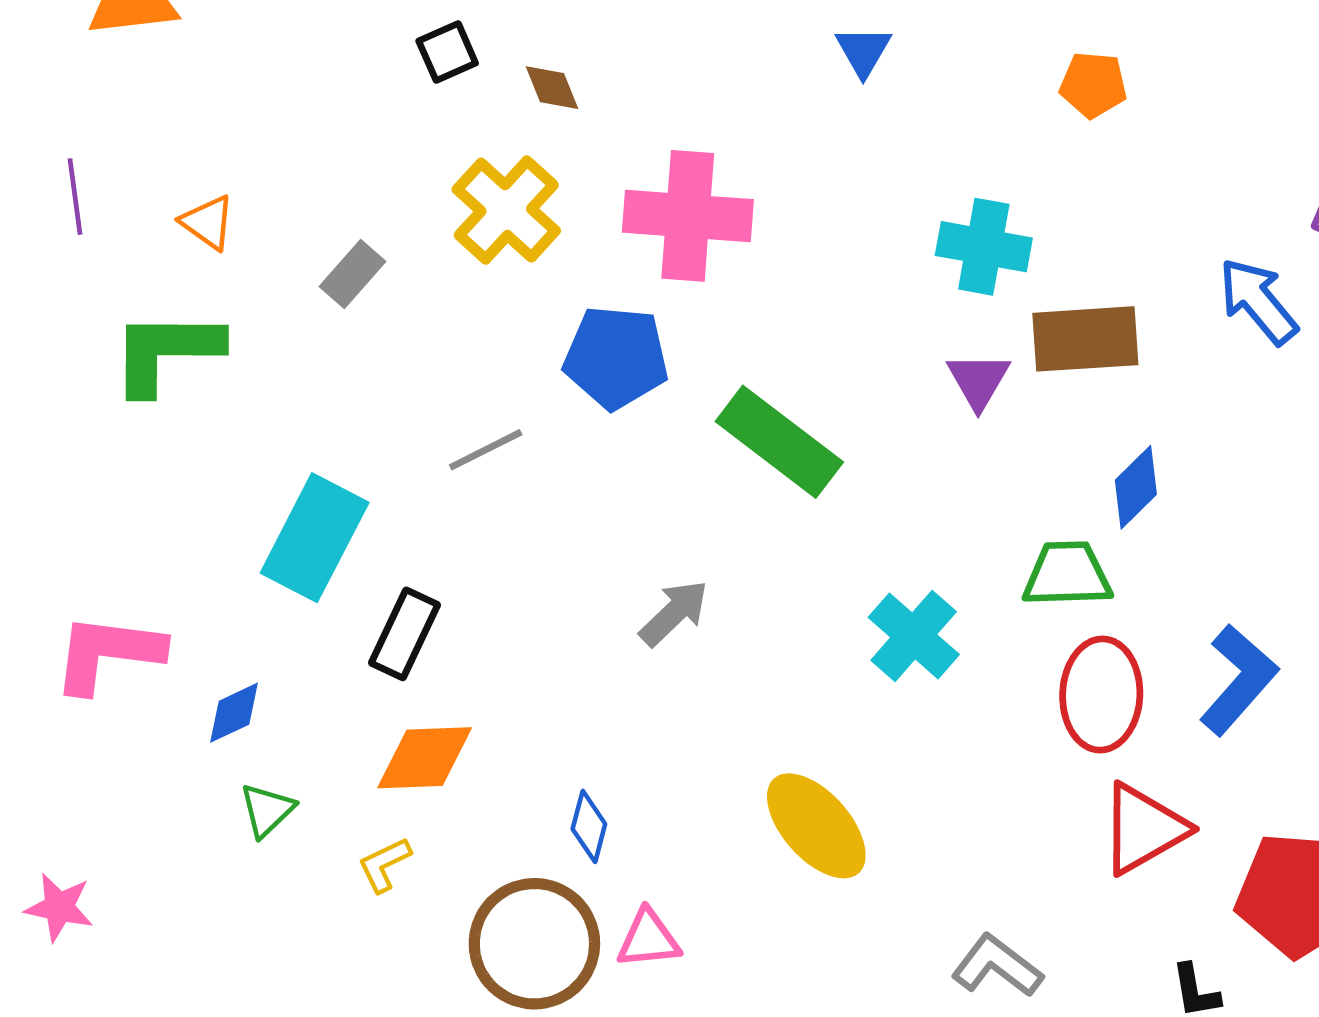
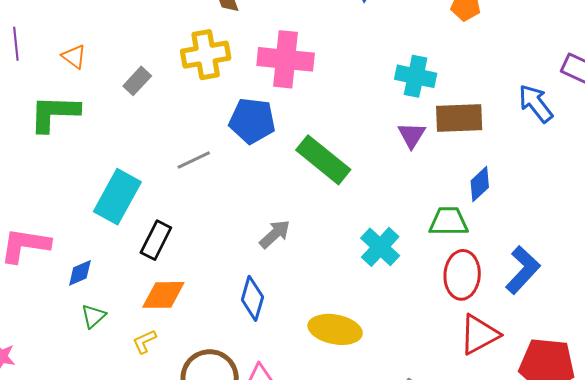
yellow cross: (506, 210) -> (206, 55), turned 36
blue diamond: (589, 826) -> (252, 298), moved, size x1.4
yellow ellipse: (816, 826) -> (335, 329), turned -39

